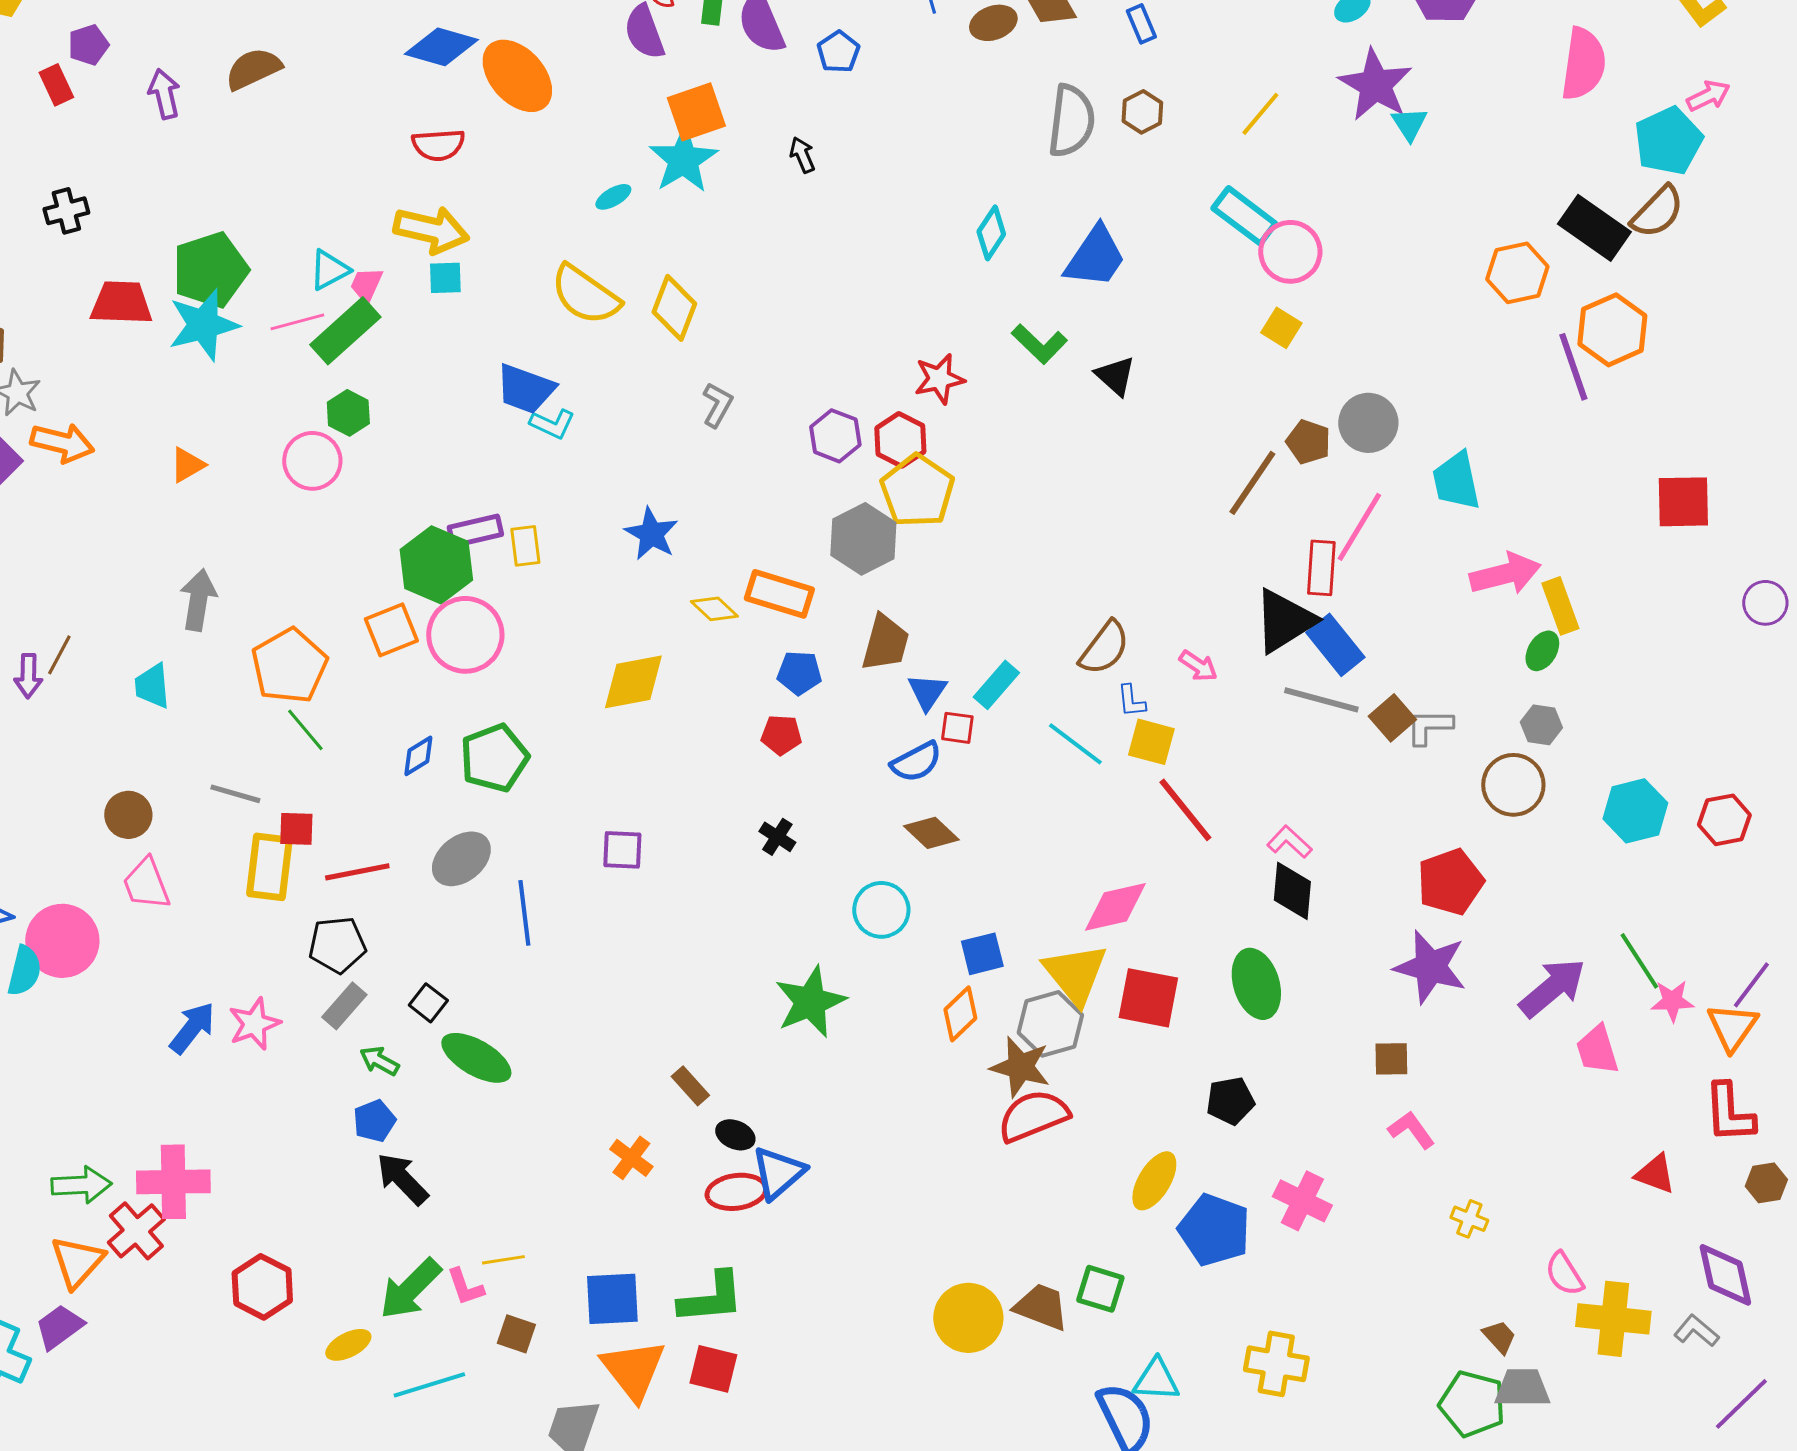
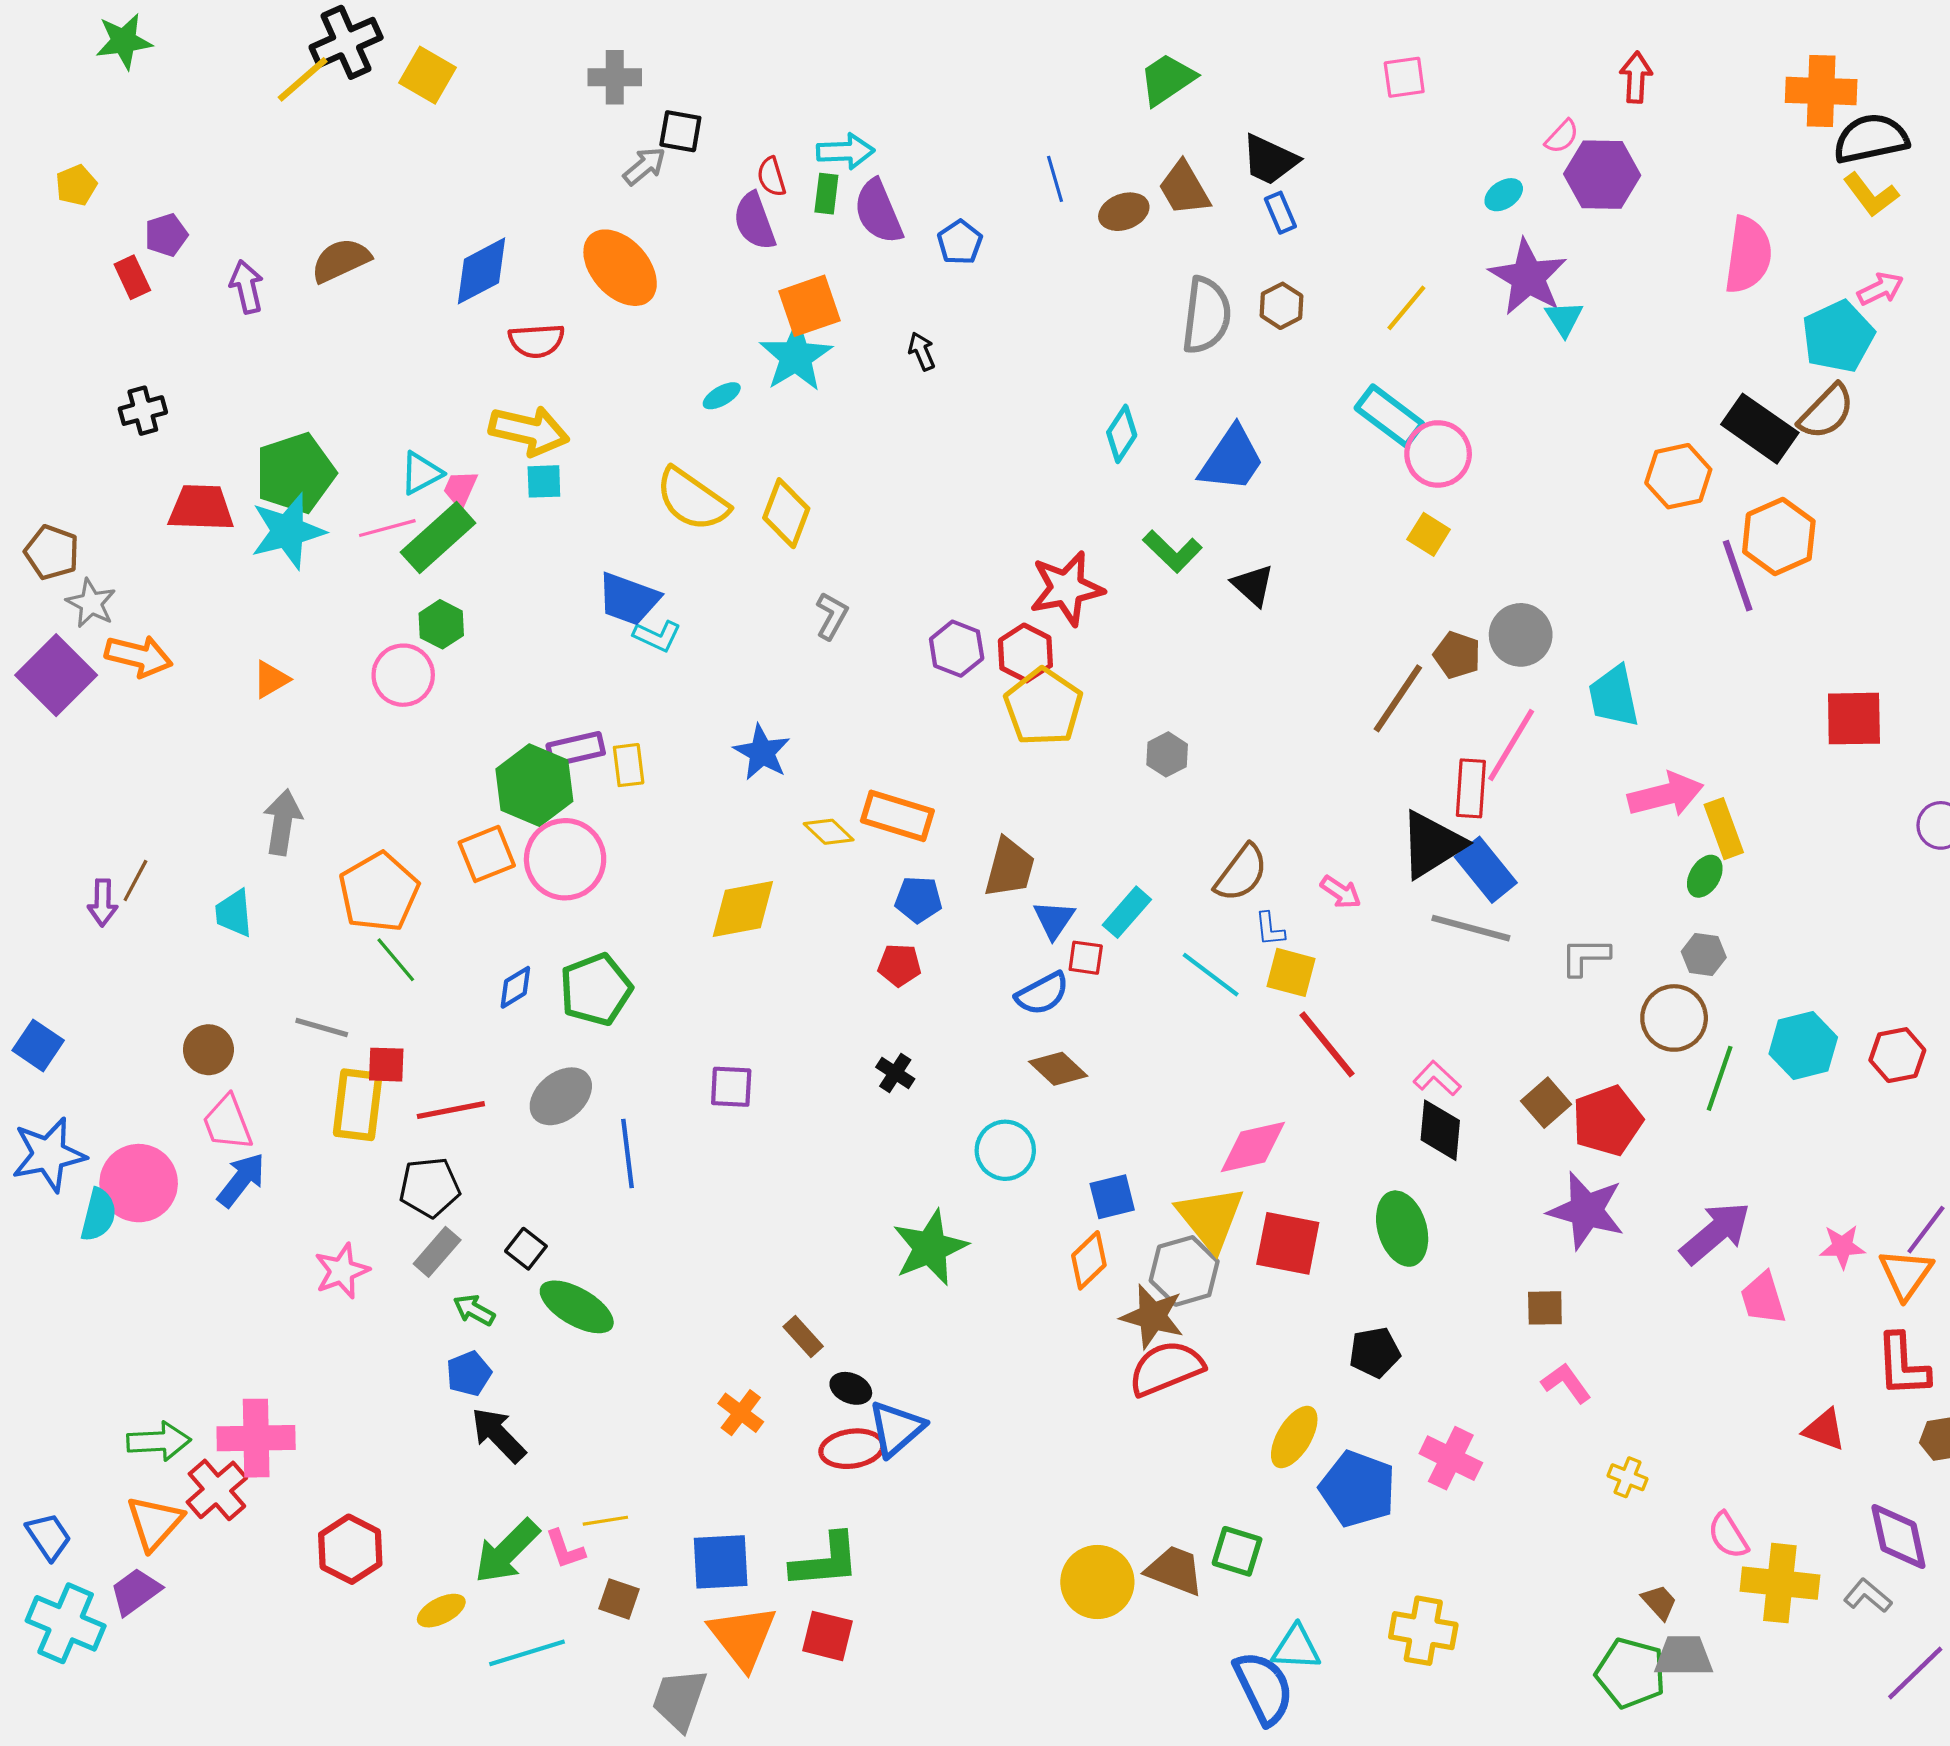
blue diamond: (441, 47) -> (481, 271), moved, turned -44
red star: (939, 379) -> (1067, 588), size x1.4
gray hexagon: (863, 539) -> (1167, 754), moved, size x0.6
brown square: (1392, 718) -> (1546, 1103), moved
green line: (1639, 961) -> (1720, 1078), moved, turned 52
blue arrow: (192, 1028) -> (241, 1180), moved

